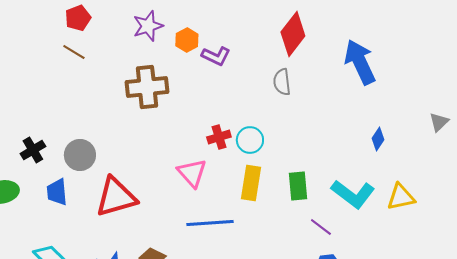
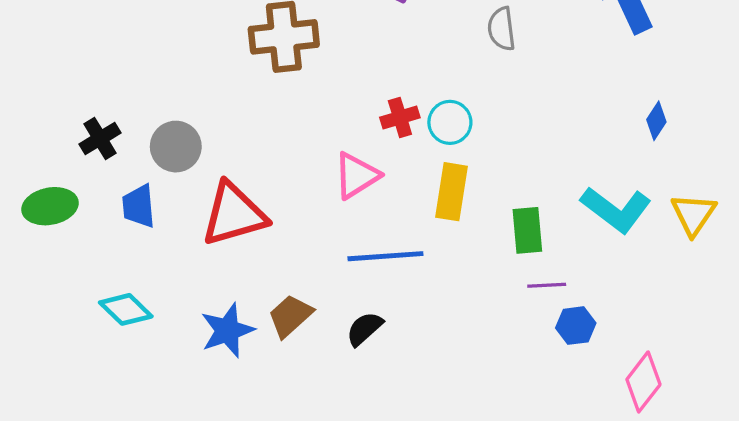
pink triangle: (192, 173) -> (356, 176), turned 40
green rectangle: (298, 186) -> (527, 230), moved
yellow triangle: (401, 197) -> (693, 214), turned -44
purple line: (321, 227) -> (547, 285), moved, turned -40

